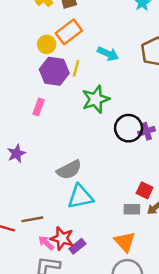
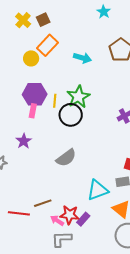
yellow line: (76, 68) -> (55, 101), moved
purple hexagon: (54, 71) -> (35, 94), moved
black circle: (129, 128) -> (71, 115), moved
purple star: (16, 153) -> (24, 141), moved
cyan triangle: (80, 197) -> (98, 190), moved

